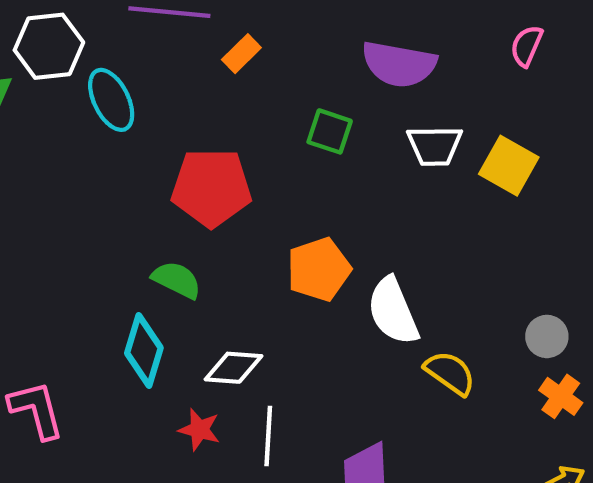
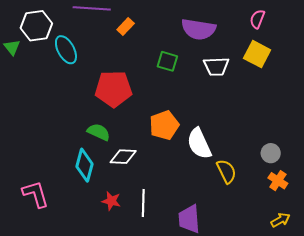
yellow square: (509, 166) -> (257, 54), moved
white diamond: (233, 368) -> (123, 157), moved
yellow semicircle: (450, 373) -> (226, 171), turned 30

